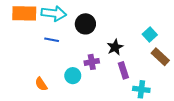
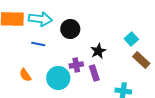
purple rectangle: (123, 70) -> (94, 73), moved
cyan circle: (73, 76) -> (58, 78), size x1.5
orange semicircle: (41, 84) -> (25, 75), moved

